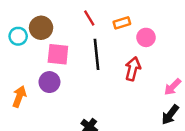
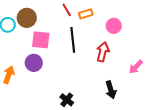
orange rectangle: (122, 23) -> (86, 14), moved
black arrow: (170, 115) -> (111, 90), moved, turned -54

